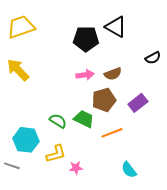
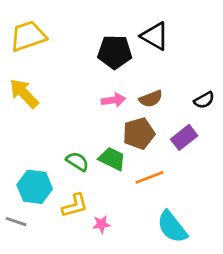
black semicircle: (153, 58) -> (204, 100), moved
cyan semicircle: (129, 170) -> (172, 227), size x1.5

